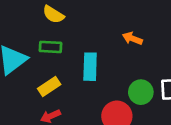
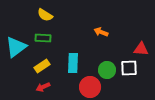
cyan rectangle: (90, 67) -> (73, 63), moved

